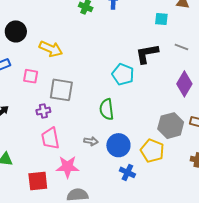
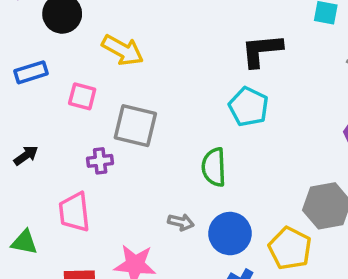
black L-shape: (147, 54) -> (262, 50), moved
pink trapezoid: (50, 138) -> (74, 212), moved

